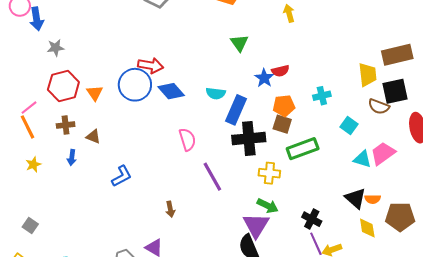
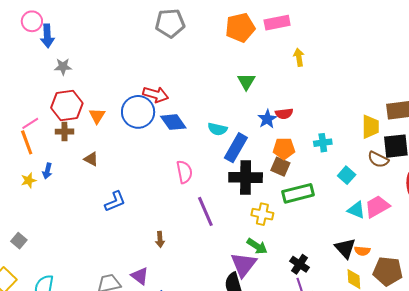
brown cross: (66, 125) -> (64, 132), moved
blue arrow: (72, 157) -> (47, 171), moved

